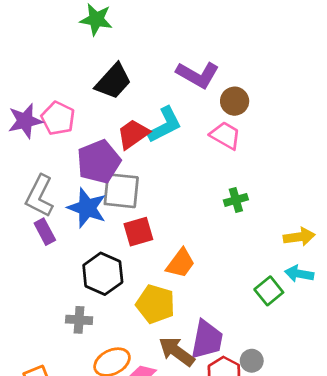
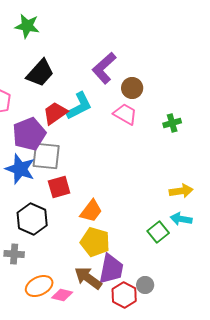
purple L-shape: (198, 75) -> (104, 68), turned 108
green cross: (236, 200) -> (172, 123), moved
yellow pentagon: (156, 304) -> (95, 242), moved

